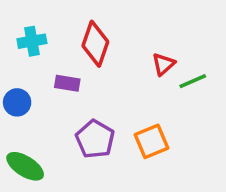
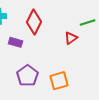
green line: (193, 81) -> (88, 22), moved

